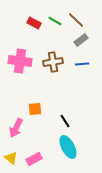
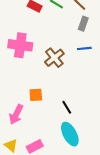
gray rectangle: (81, 40) -> (83, 24), turned -32
brown cross: (53, 62) -> (54, 58), moved, turned -30

